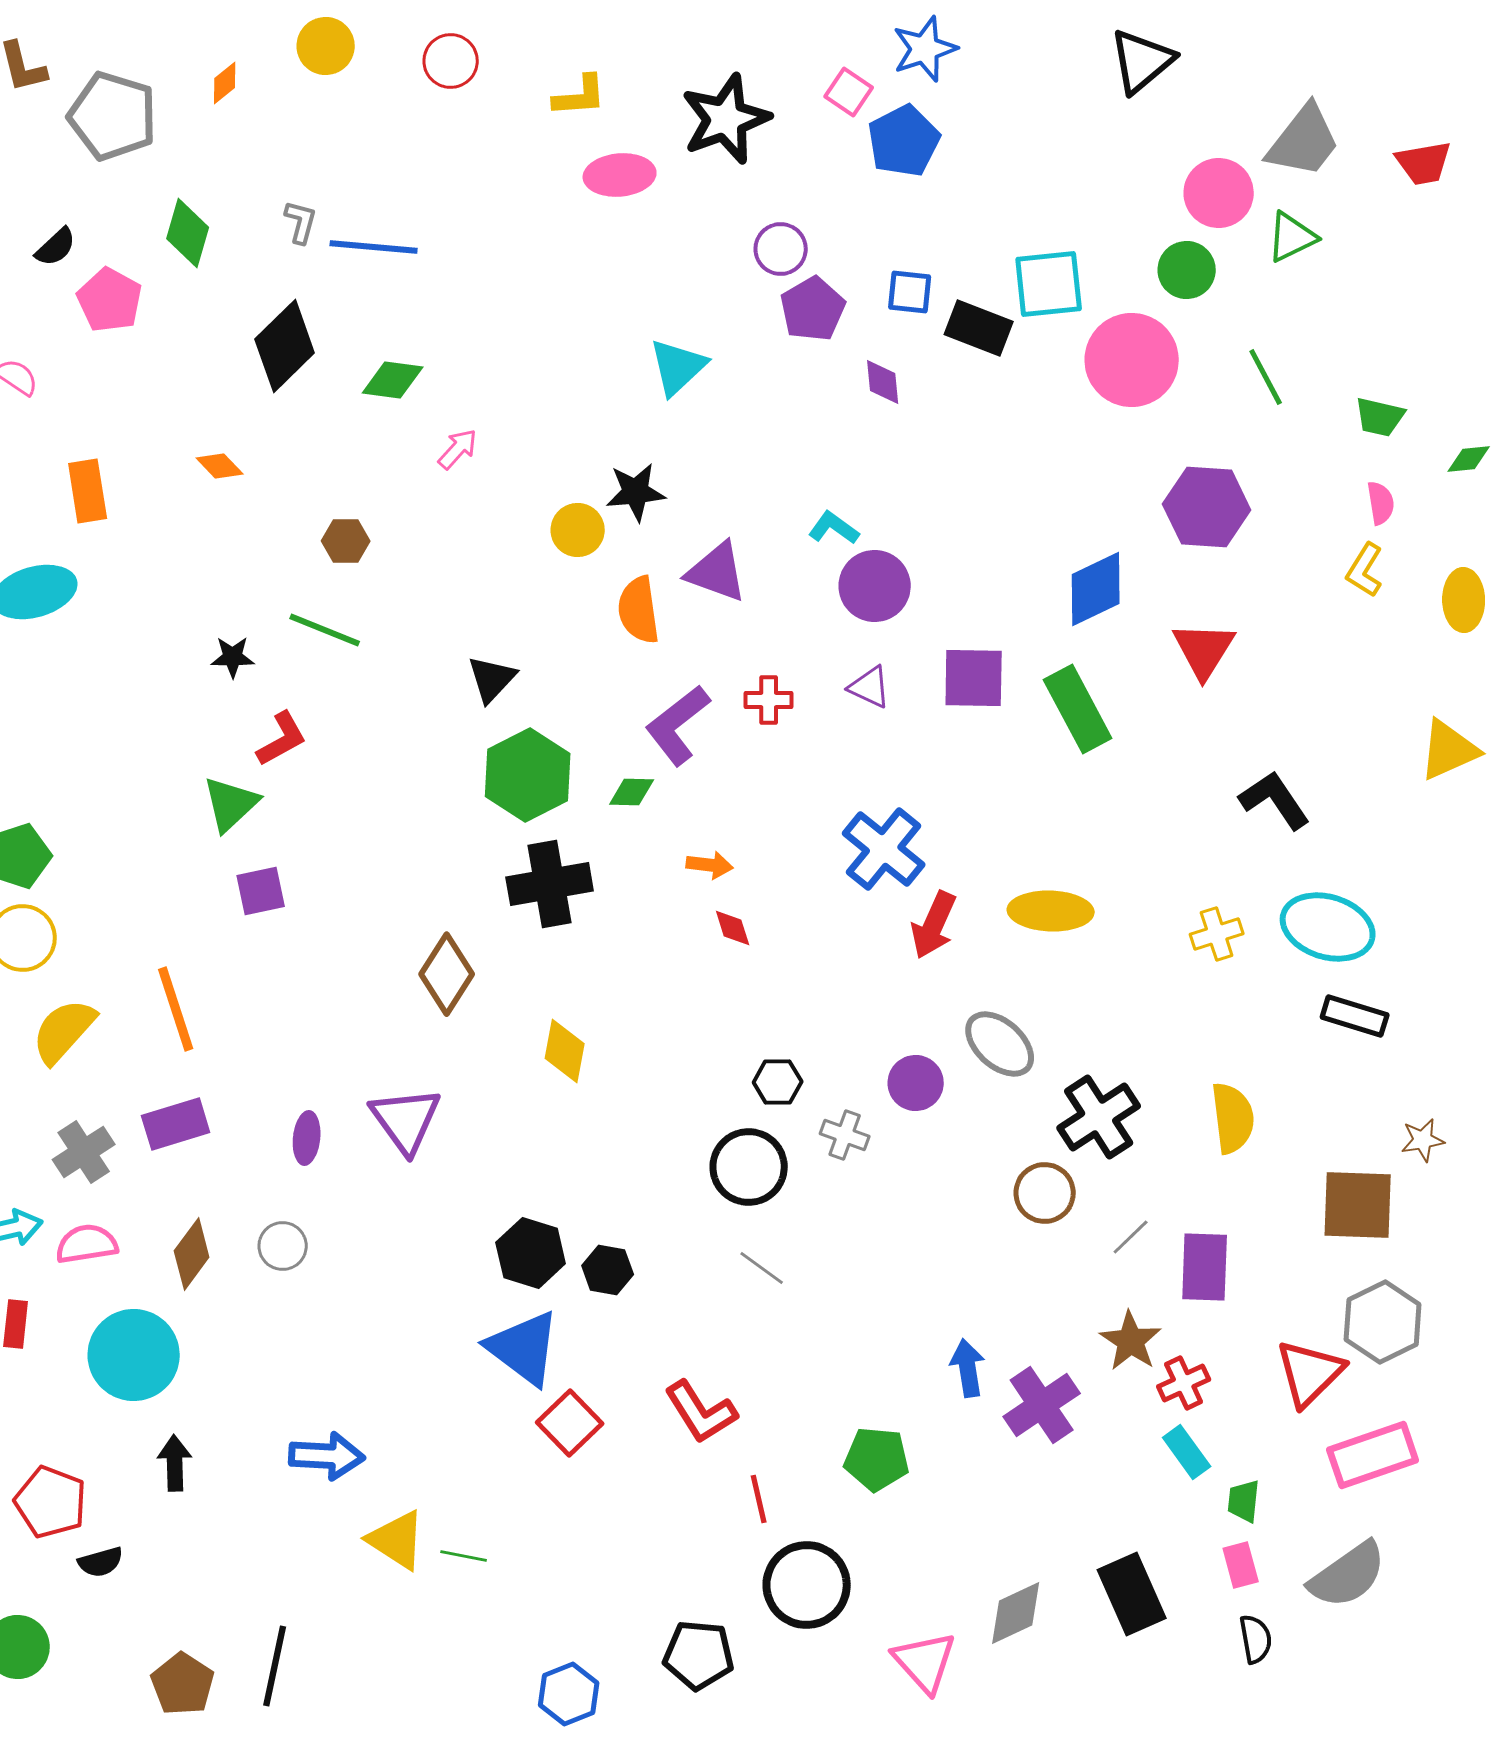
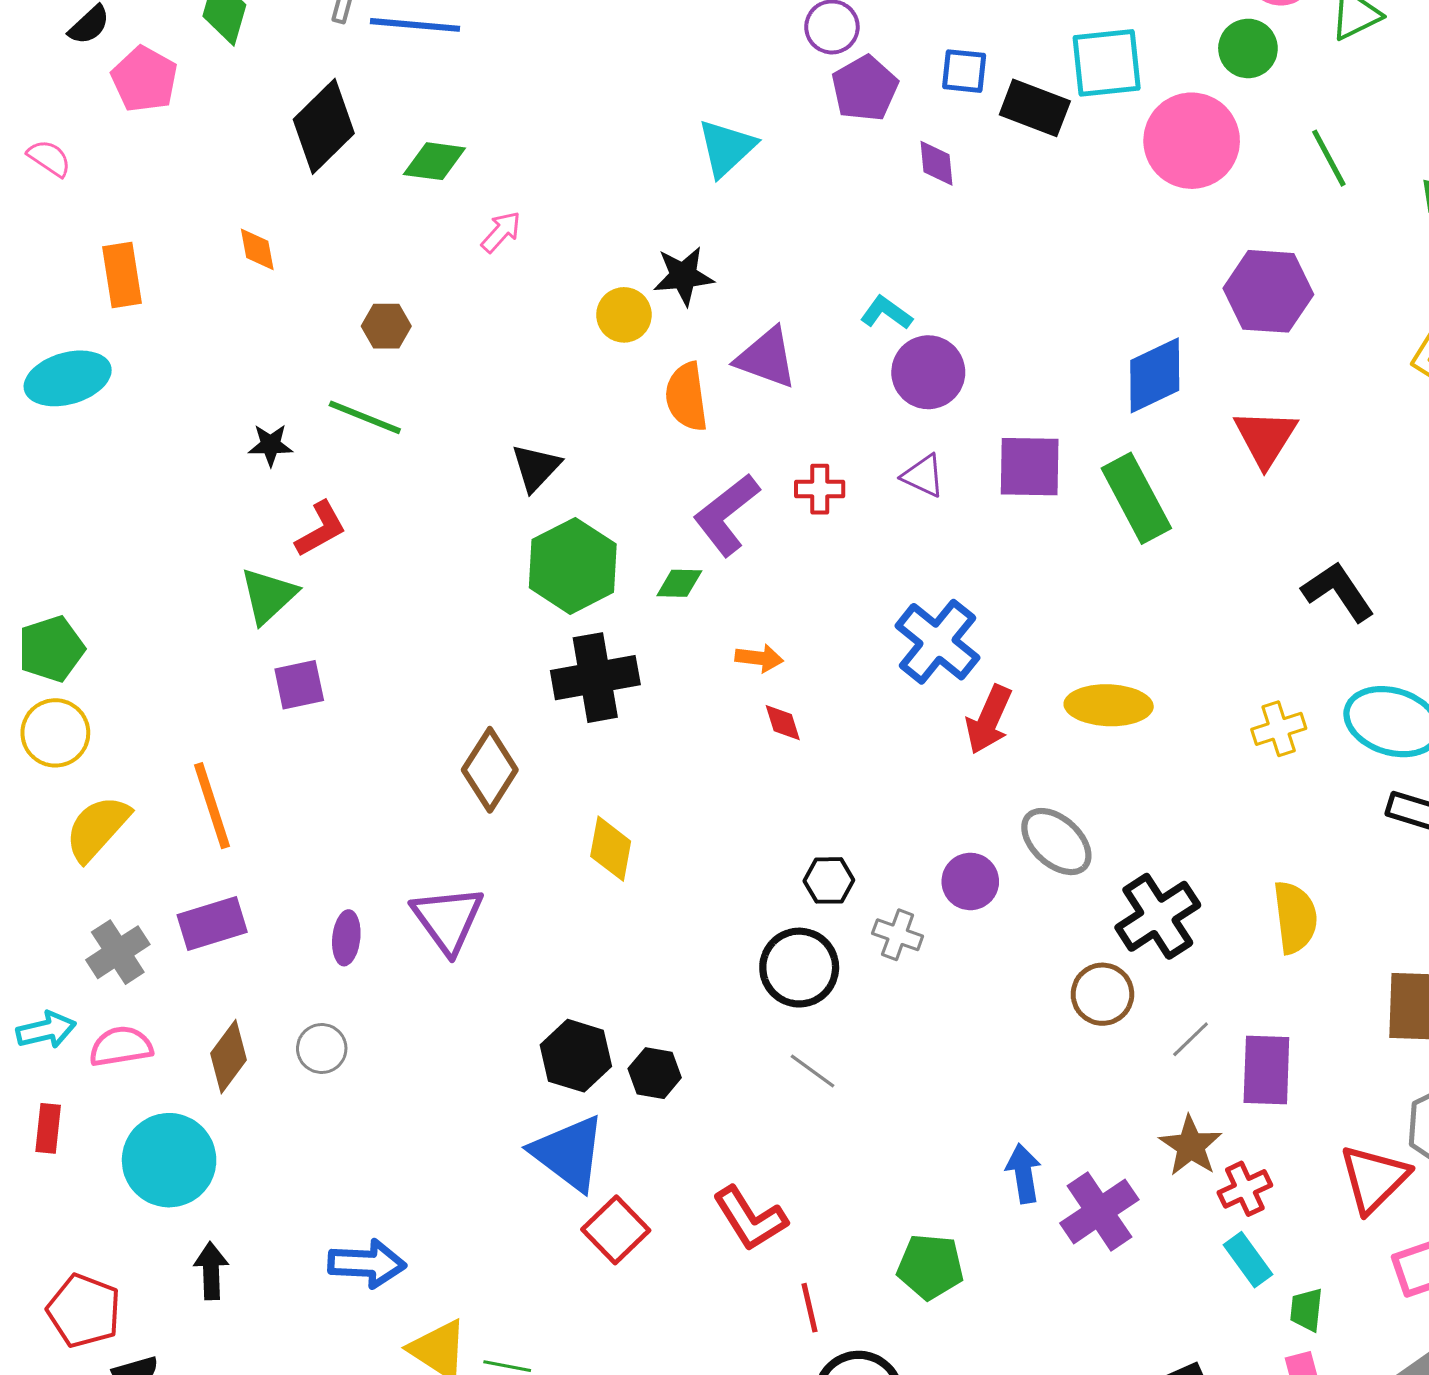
orange diamond: (220, 466) -> (257, 249), turned 33

